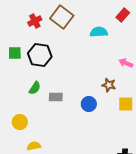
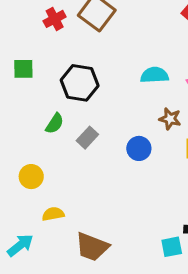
cyan semicircle: (99, 32) -> (155, 75), moved
black hexagon: (40, 55) -> (80, 83), moved
gray rectangle: (56, 97) -> (87, 138), turned -48

